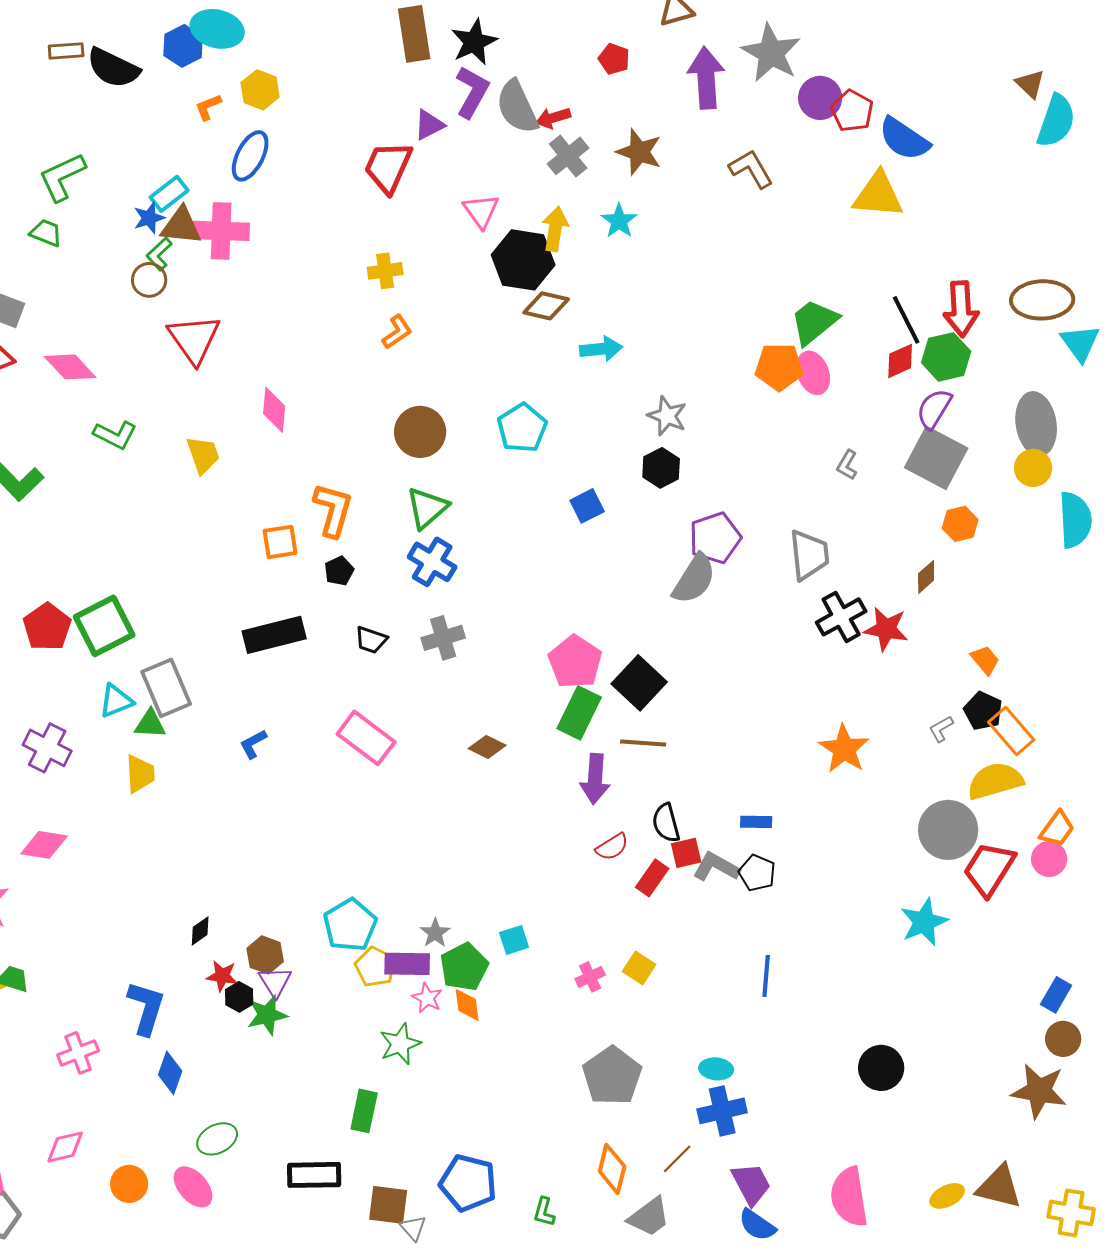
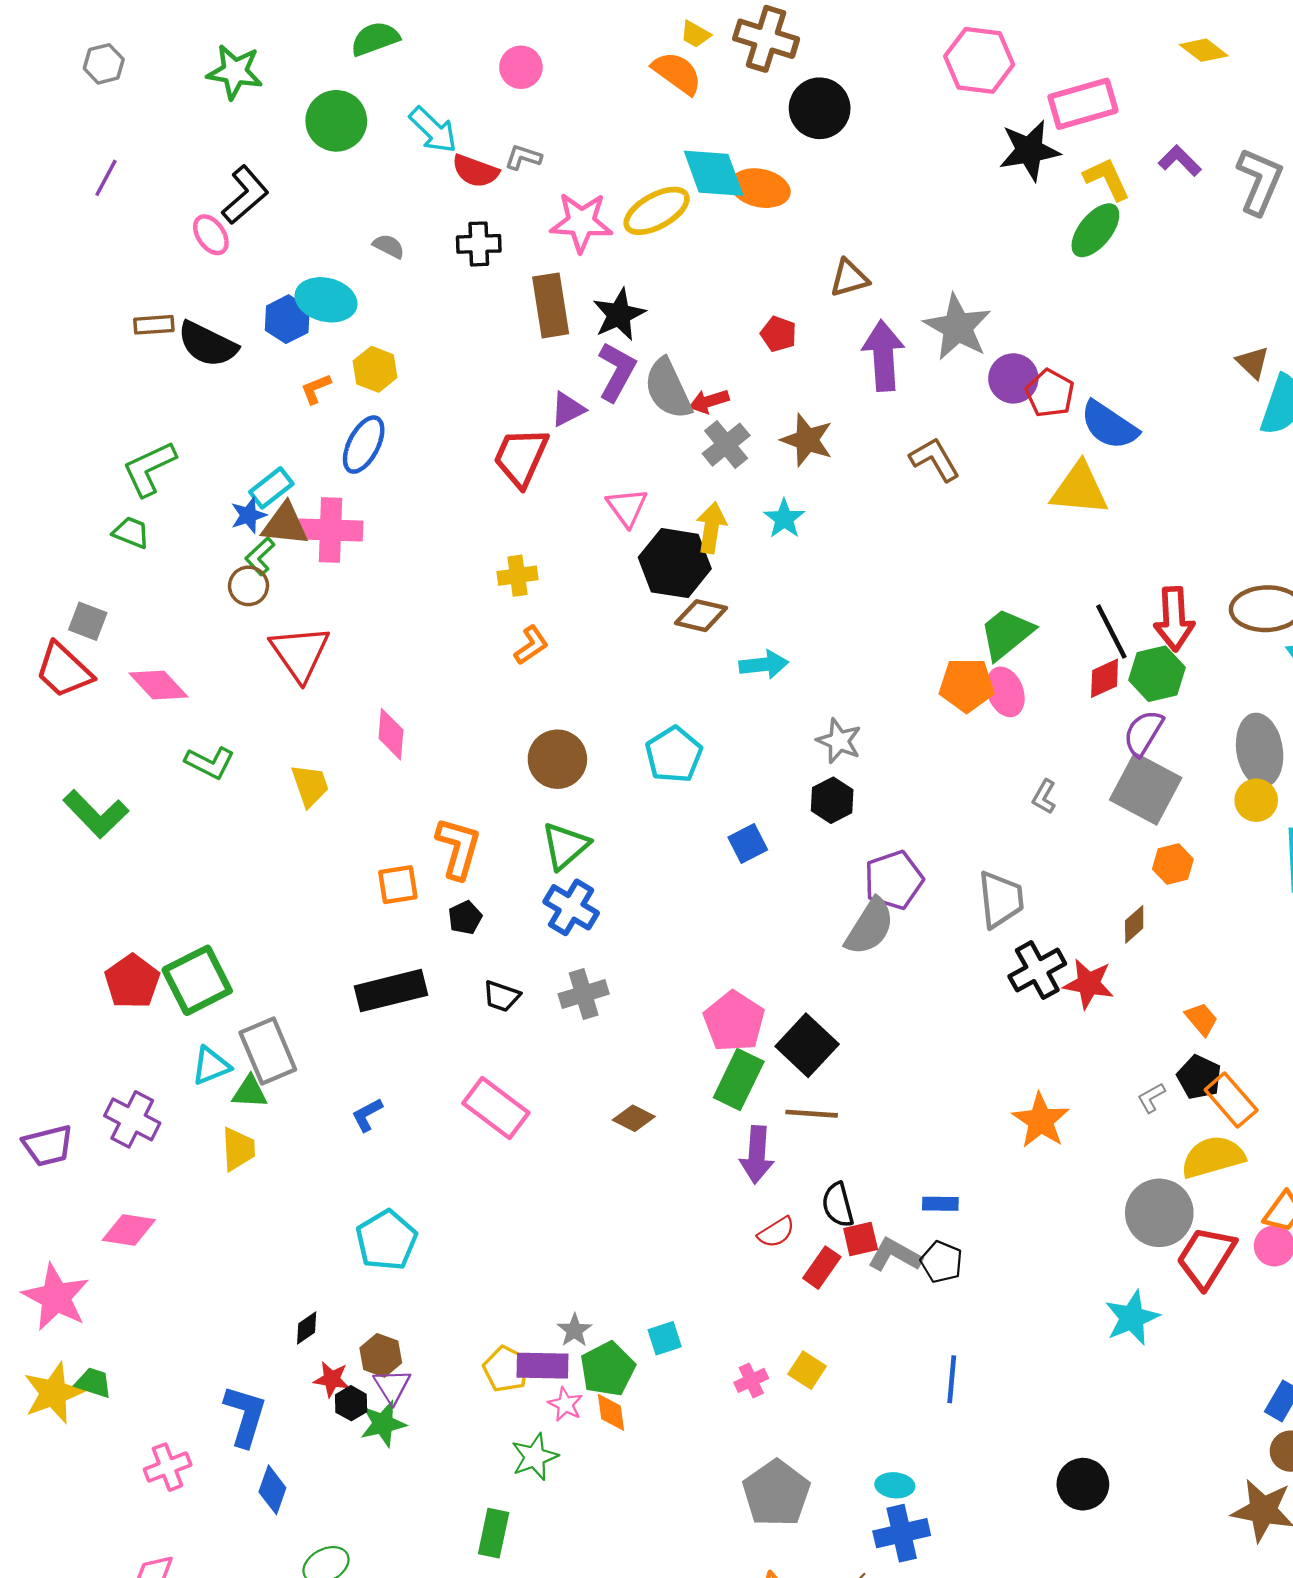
cyan pentagon: (350, 925) -> (386, 1240), moved

